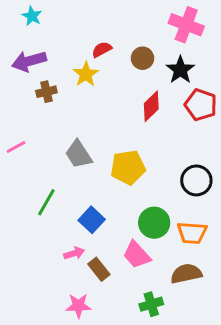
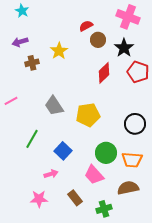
red semicircle: (102, 49) -> (86, 26), moved
purple arrow: (29, 61) -> (20, 42), size x0.7
brown rectangle: (99, 269) -> (75, 198), moved
pink star: (78, 306) -> (39, 199), moved

